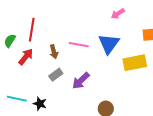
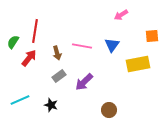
blue triangle: (109, 44) -> (112, 45), size x0.7
cyan line: (17, 99) -> (20, 100), turned -36
black star: (40, 104) -> (51, 105), moved

